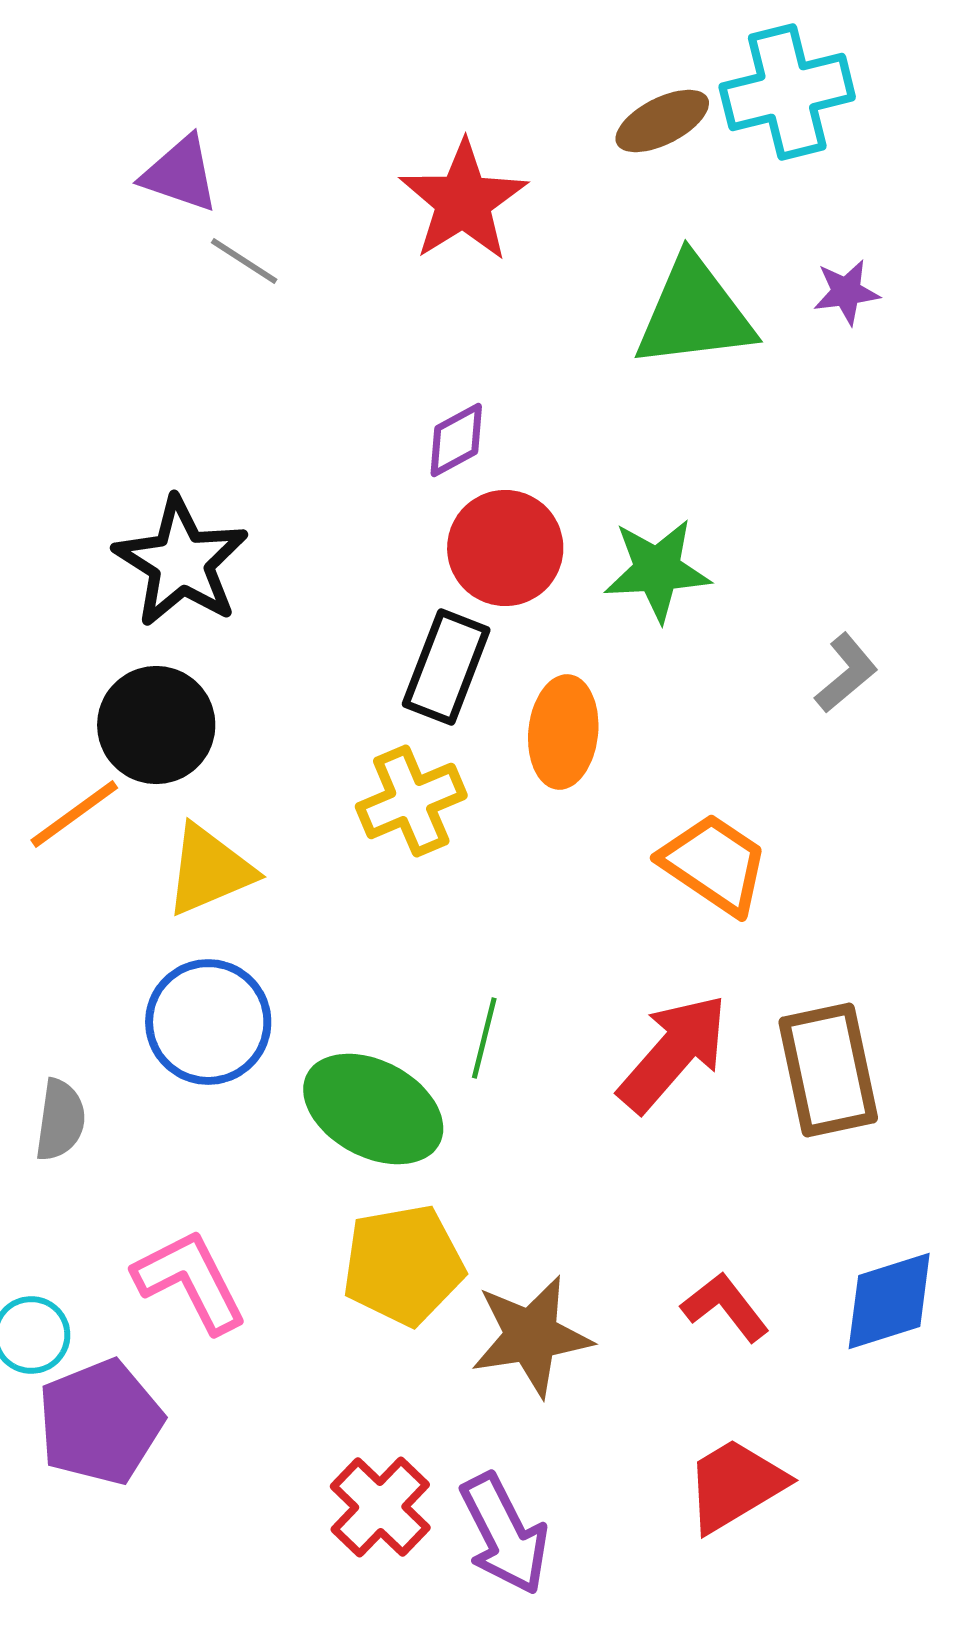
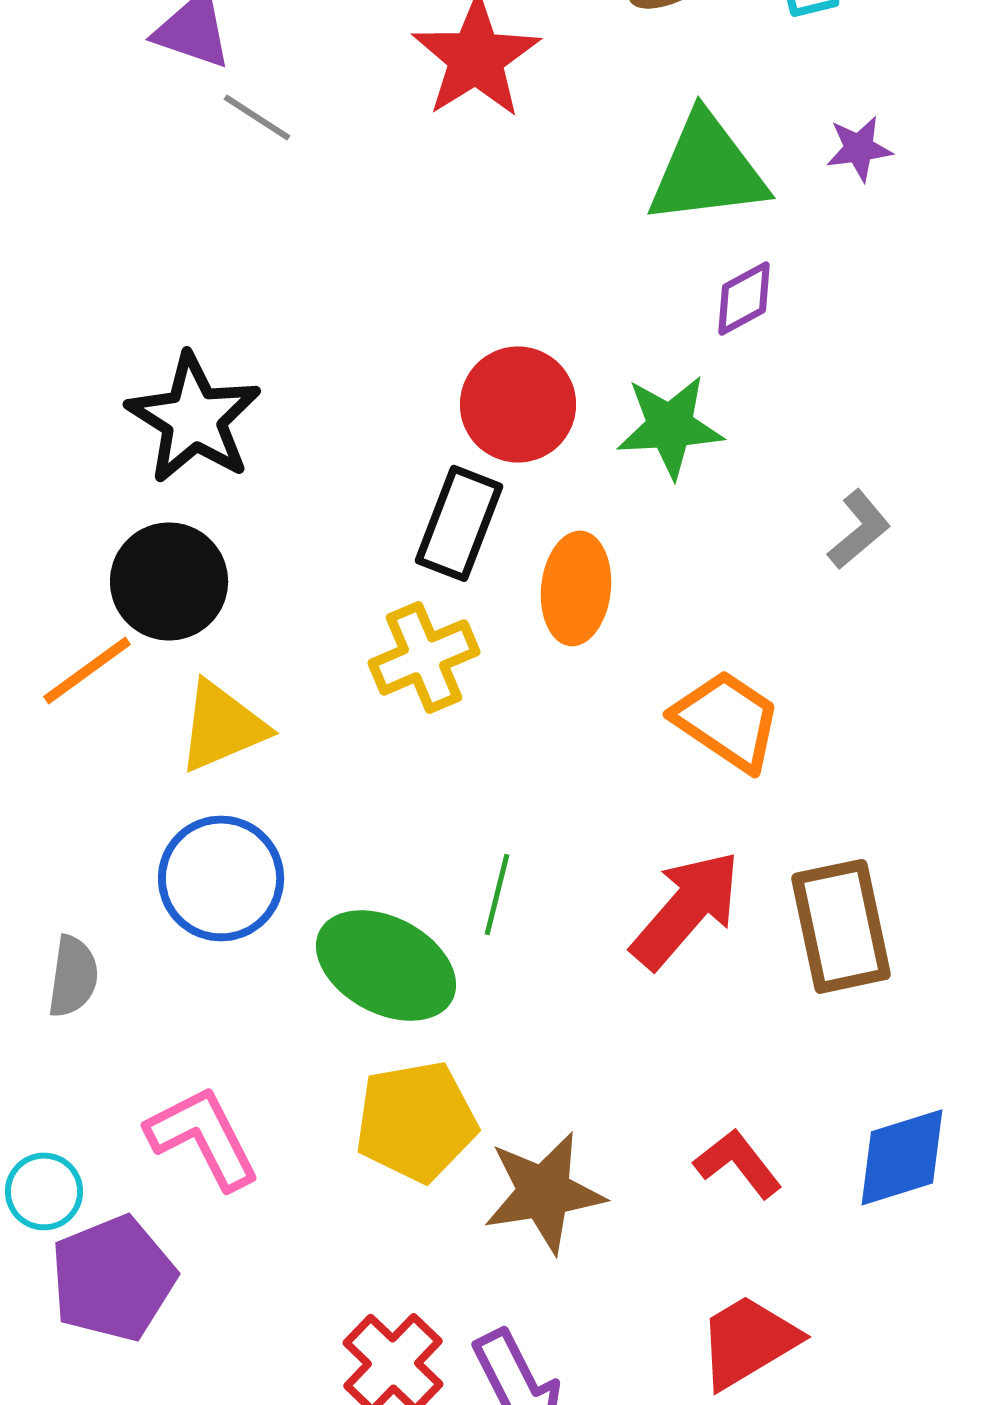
purple diamond: (456, 440) -> (744, 298), moved

